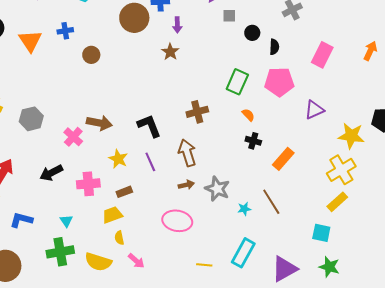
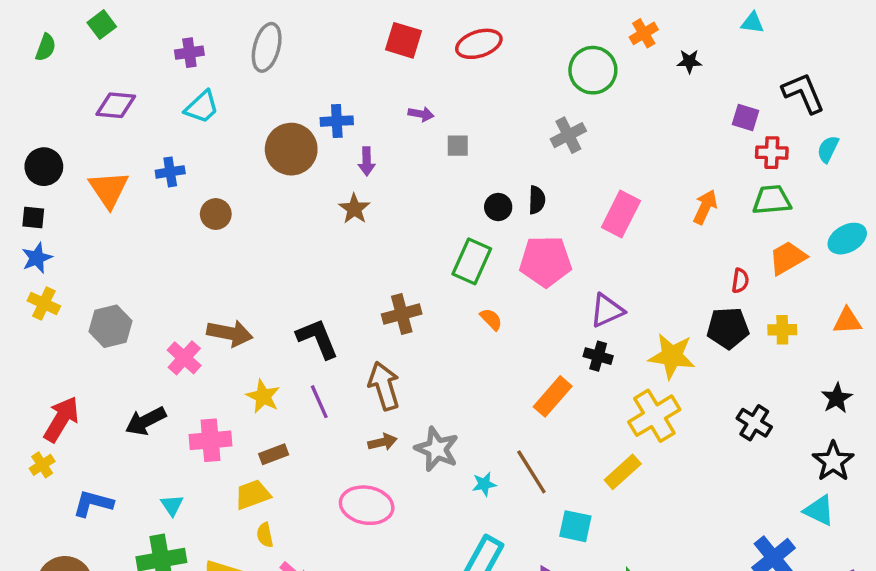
black circle: (252, 33) -> (498, 207), moved
black cross: (253, 141) -> (598, 356), moved
yellow rectangle: (337, 202) -> (623, 472), moved
cyan square: (321, 233) -> (575, 526), moved

